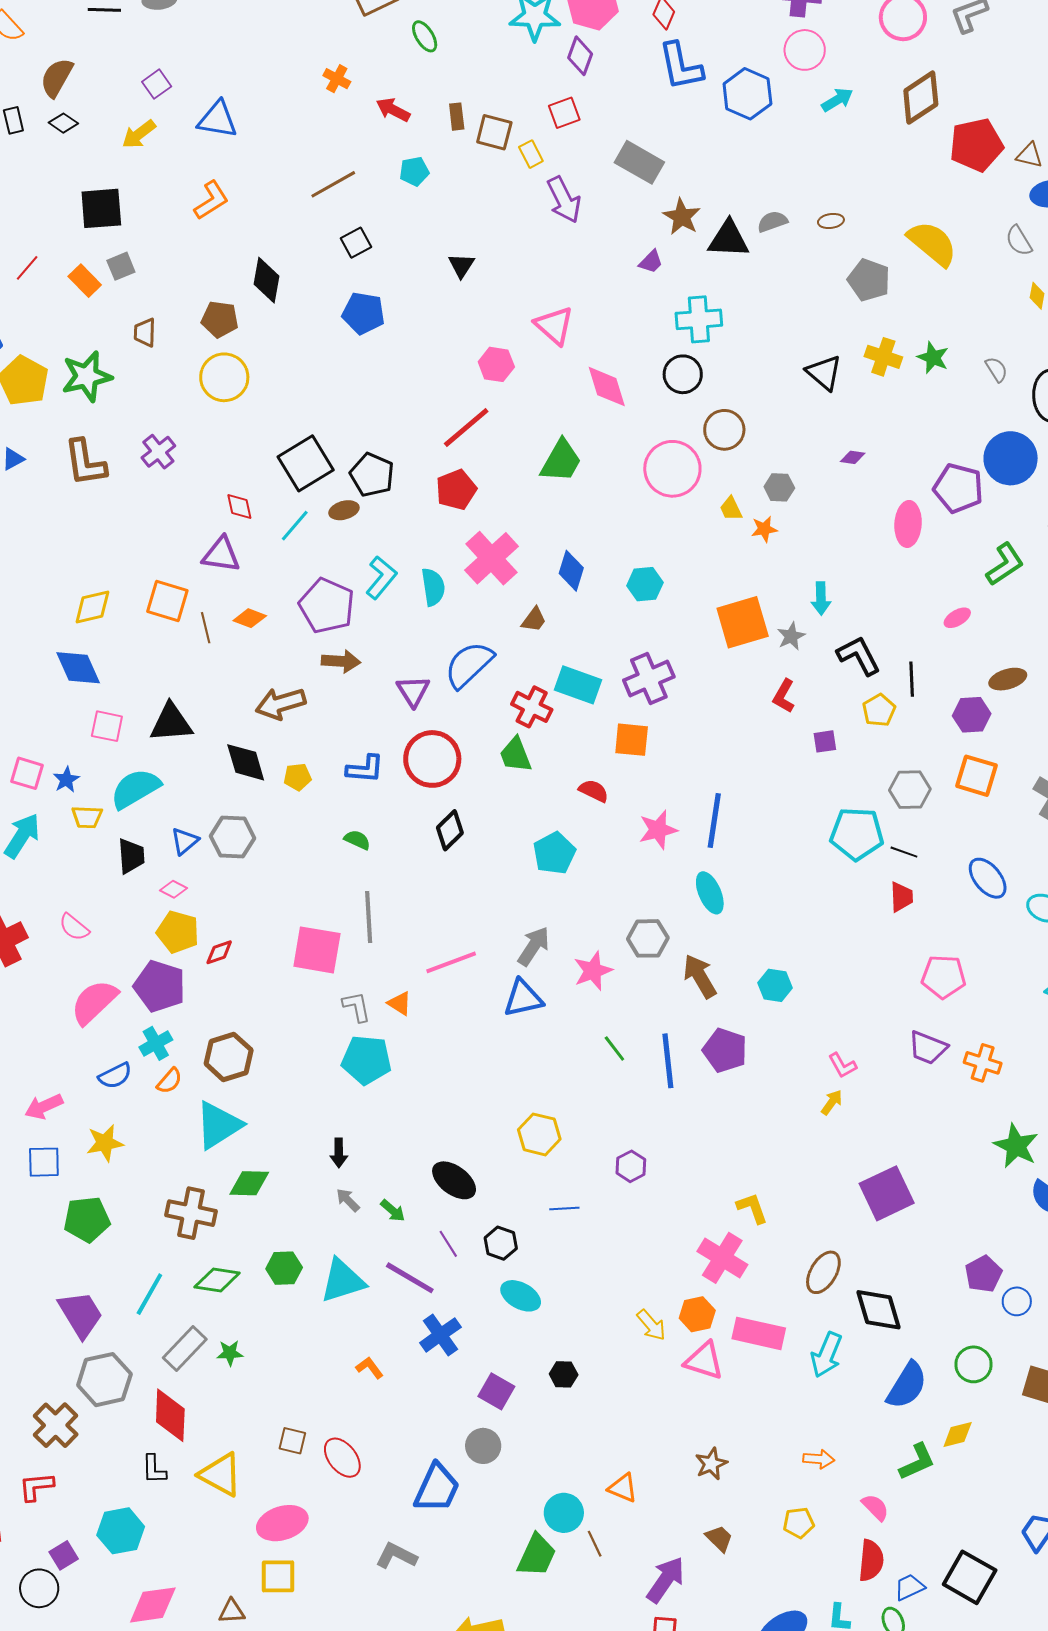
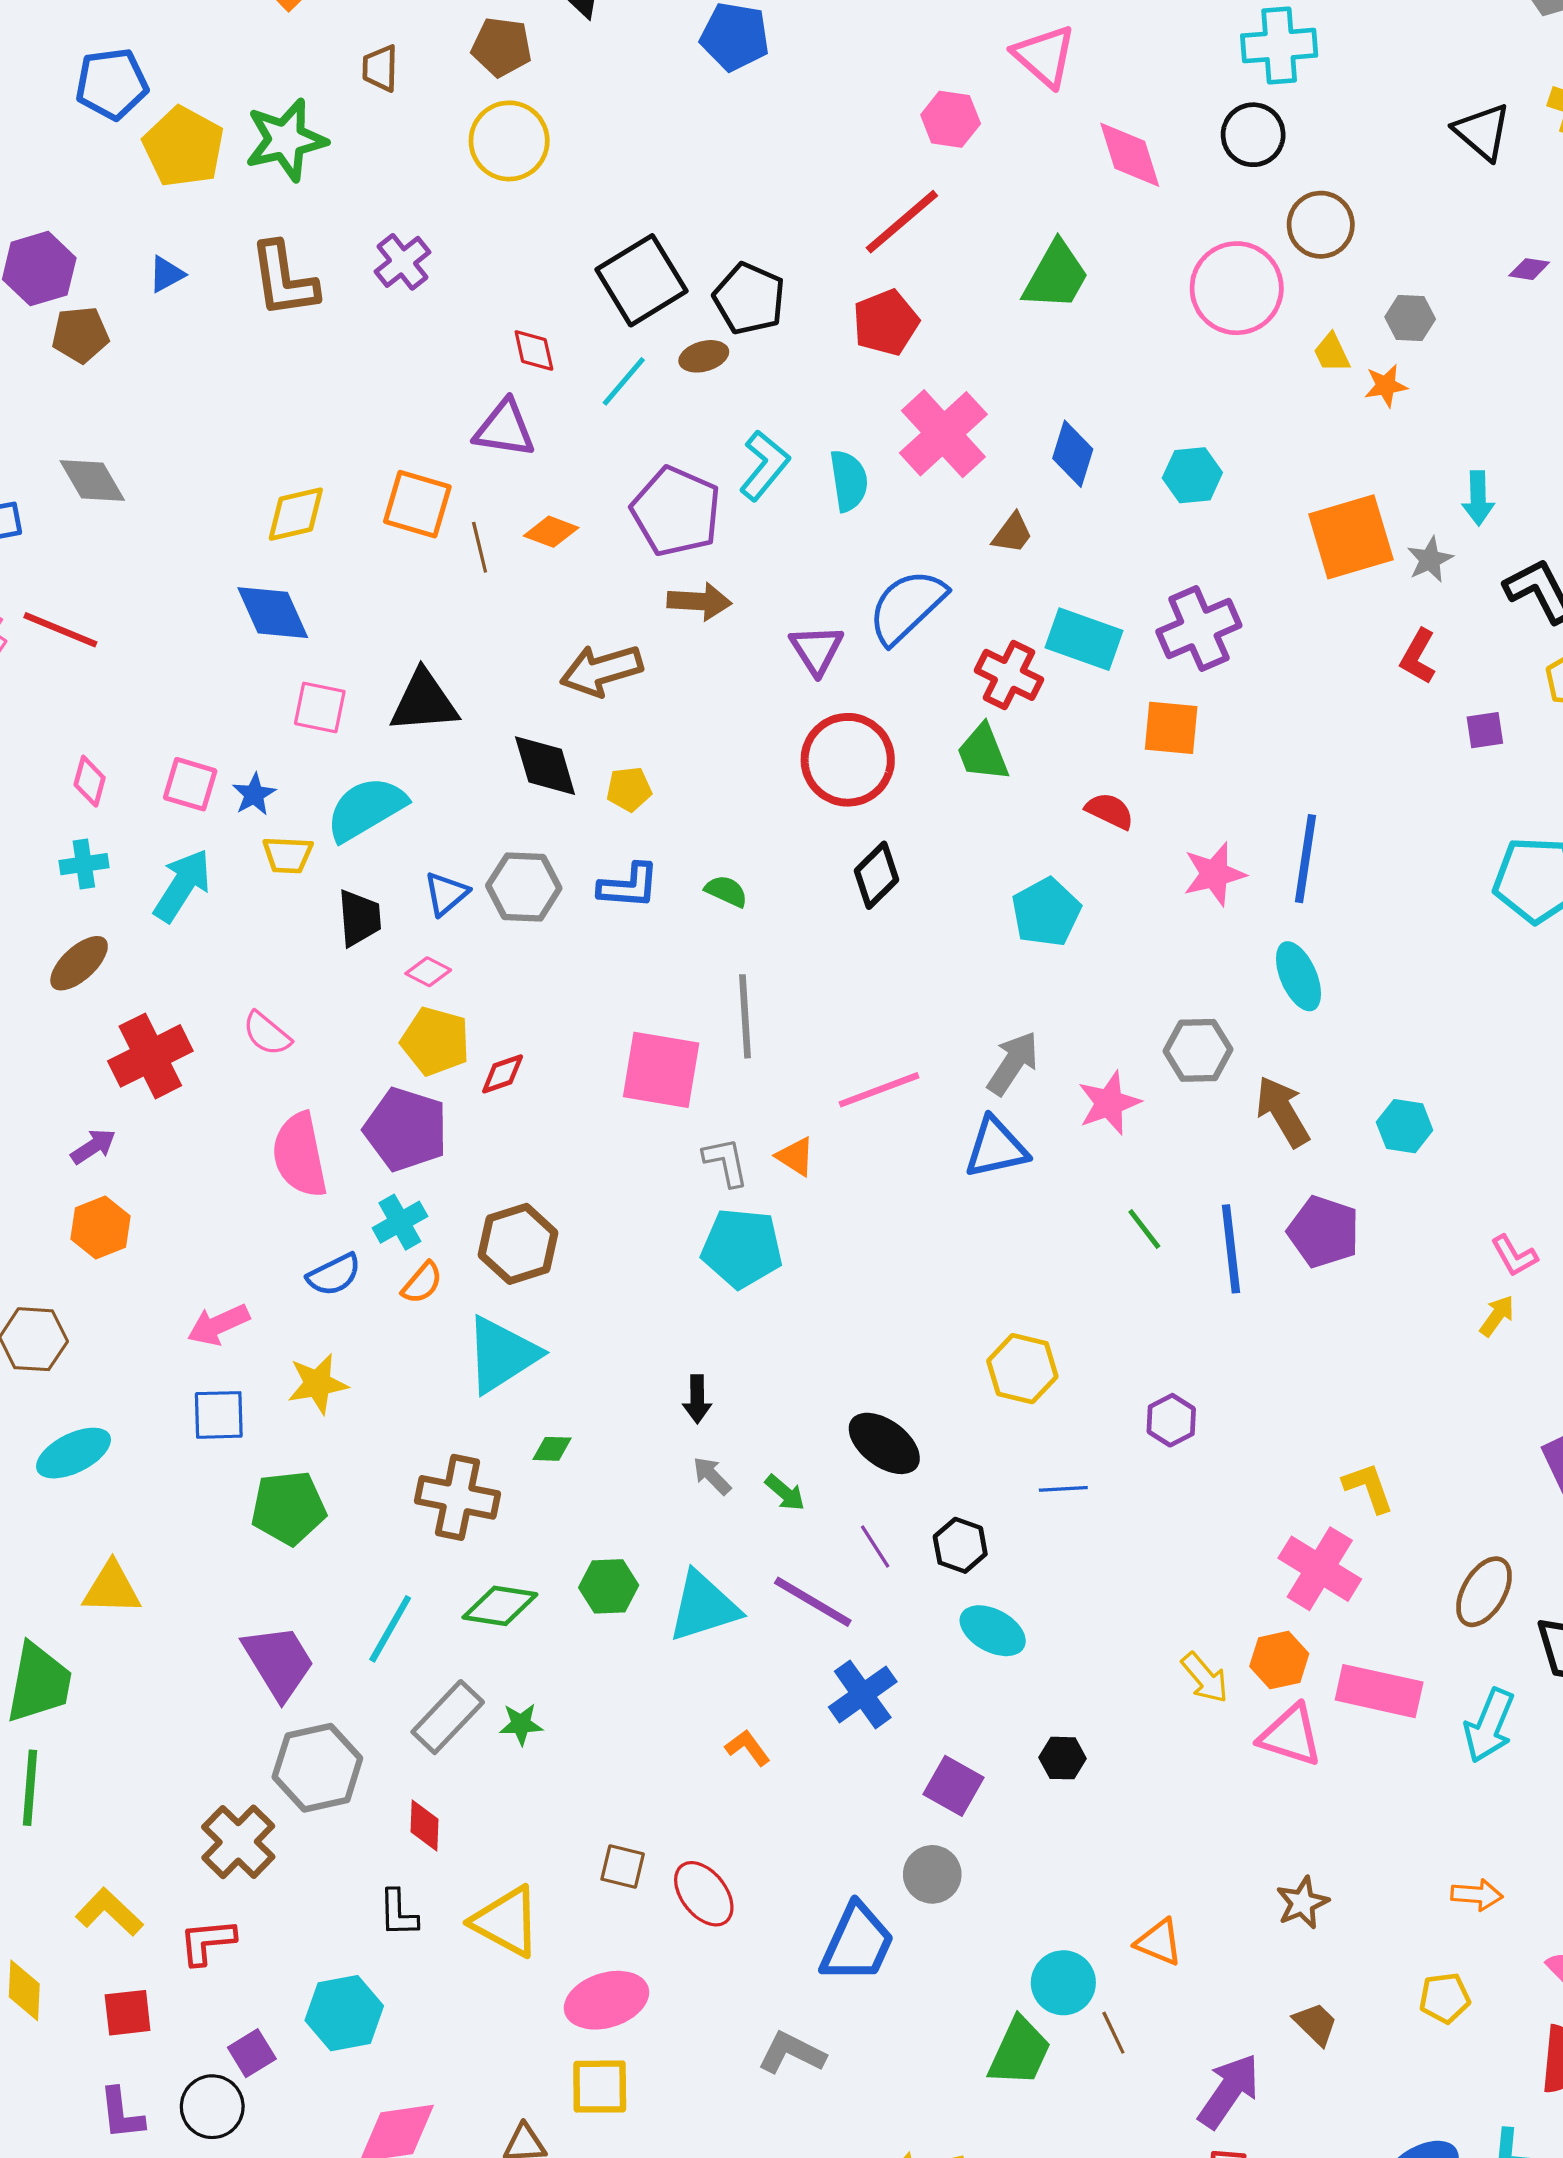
blue L-shape: (365, 769) -> (629, 886), moved
pink semicircle: (94, 1002) -> (300, 1155), turned -58
green diamond: (249, 1183) -> (552, 1449), size x0.6
red diamond: (170, 1415) -> (425, 1826), size x0.6

